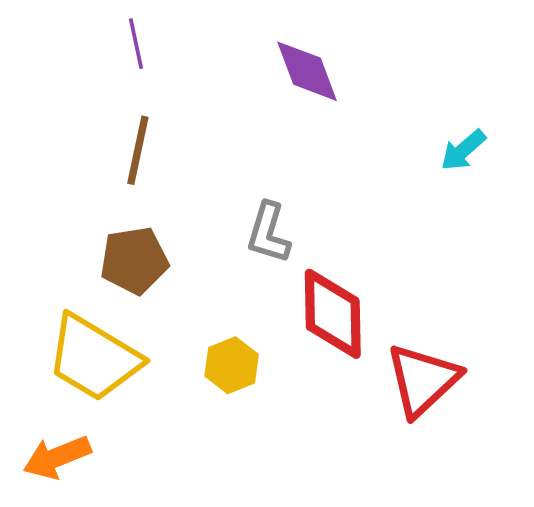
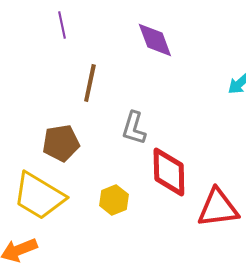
brown line: (138, 150) -> (90, 83), moved
red triangle: (423, 380) -> (218, 208), turned 36

